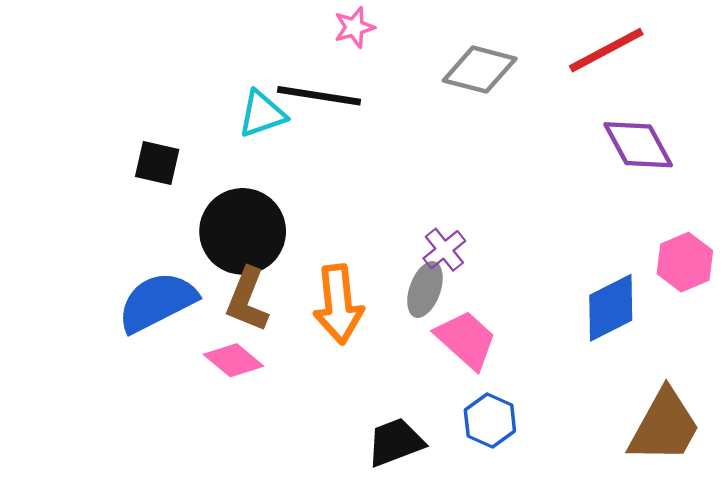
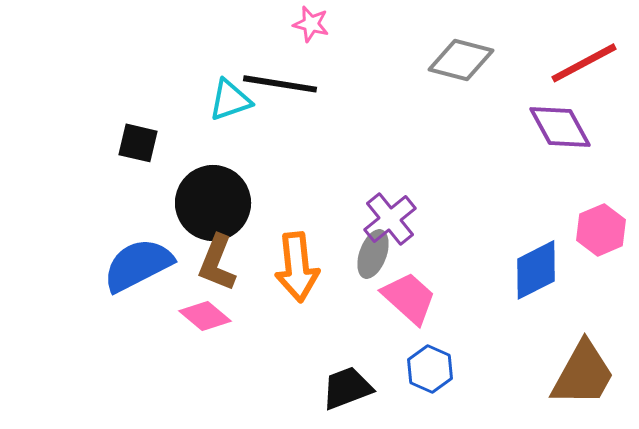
pink star: (354, 27) -> (311, 24), turned 30
red line: (606, 50) -> (584, 63), moved
gray diamond: (480, 70) -> (461, 60), moved
purple cross: (444, 250) -> (390, 219), size x1.4

